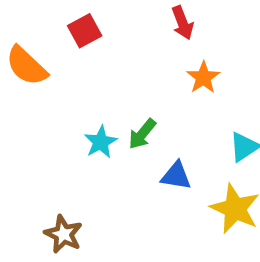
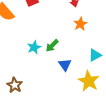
blue triangle: (176, 176) -> (65, 65), turned 40

